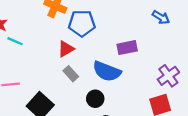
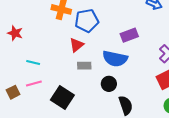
cyan line: (15, 41) -> (33, 62), moved
gray rectangle: (71, 74) -> (84, 66), turned -40

